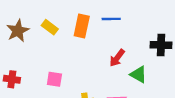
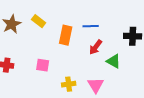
blue line: (111, 19) -> (91, 26), moved
orange rectangle: (82, 26) -> (66, 35), moved

